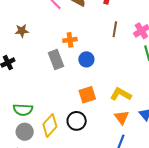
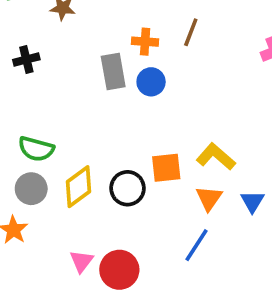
brown line: (115, 29) -> (191, 32), moved
blue circle: (86, 59) -> (151, 82), moved
orange square: (87, 95) -> (166, 168), moved

